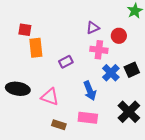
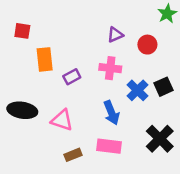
red square: (25, 30) -> (22, 31), moved
pink cross: (99, 50) -> (110, 68), moved
purple rectangle: (66, 62) -> (72, 77), moved
brown rectangle: (59, 125) -> (73, 155), turned -40

